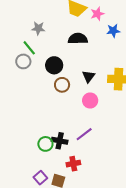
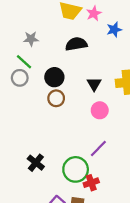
brown circle: (62, 85) -> (56, 98), moved
black cross: (60, 141) -> (36, 163), moved, turned 35
green circle: (45, 144) -> (76, 169), moved, size x1.5

